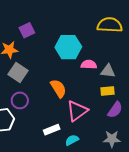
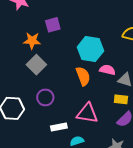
orange semicircle: (58, 88) -> (83, 76), moved
purple circle: (20, 100) -> (45, 97), moved
pink triangle: (77, 111) -> (87, 113), turned 35

